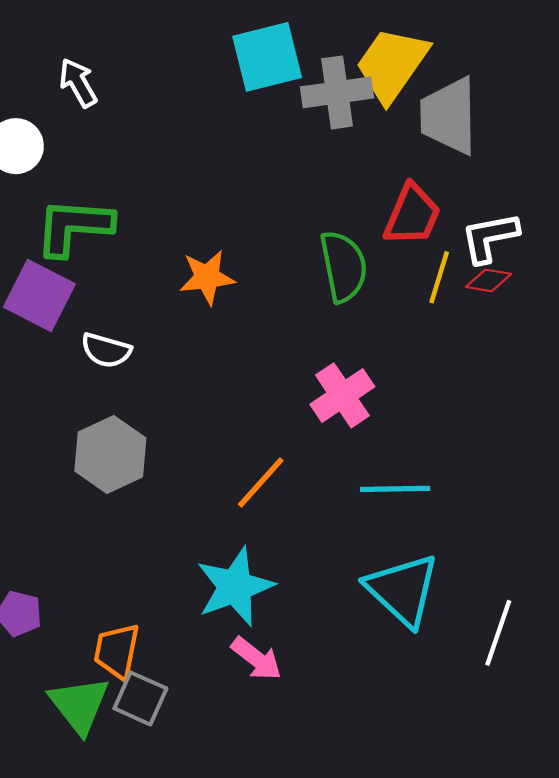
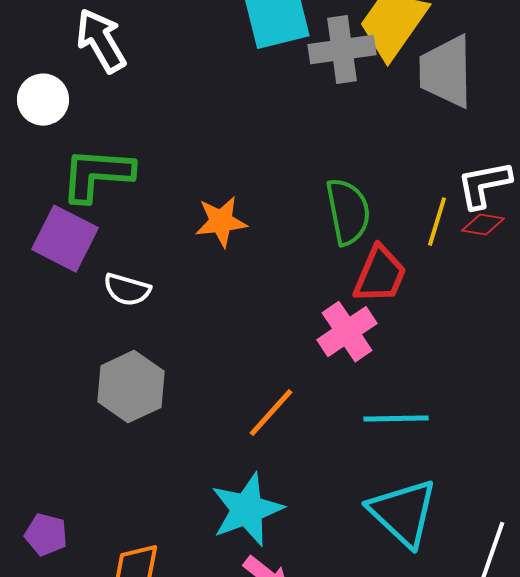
white arrow: (78, 83) -> (101, 41), size x1.4
red trapezoid: (412, 215) -> (380, 275), moved

